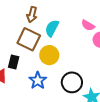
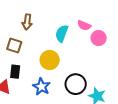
cyan semicircle: (52, 28) -> (62, 33), moved
brown square: (29, 39) -> (14, 45), moved, size x0.7

